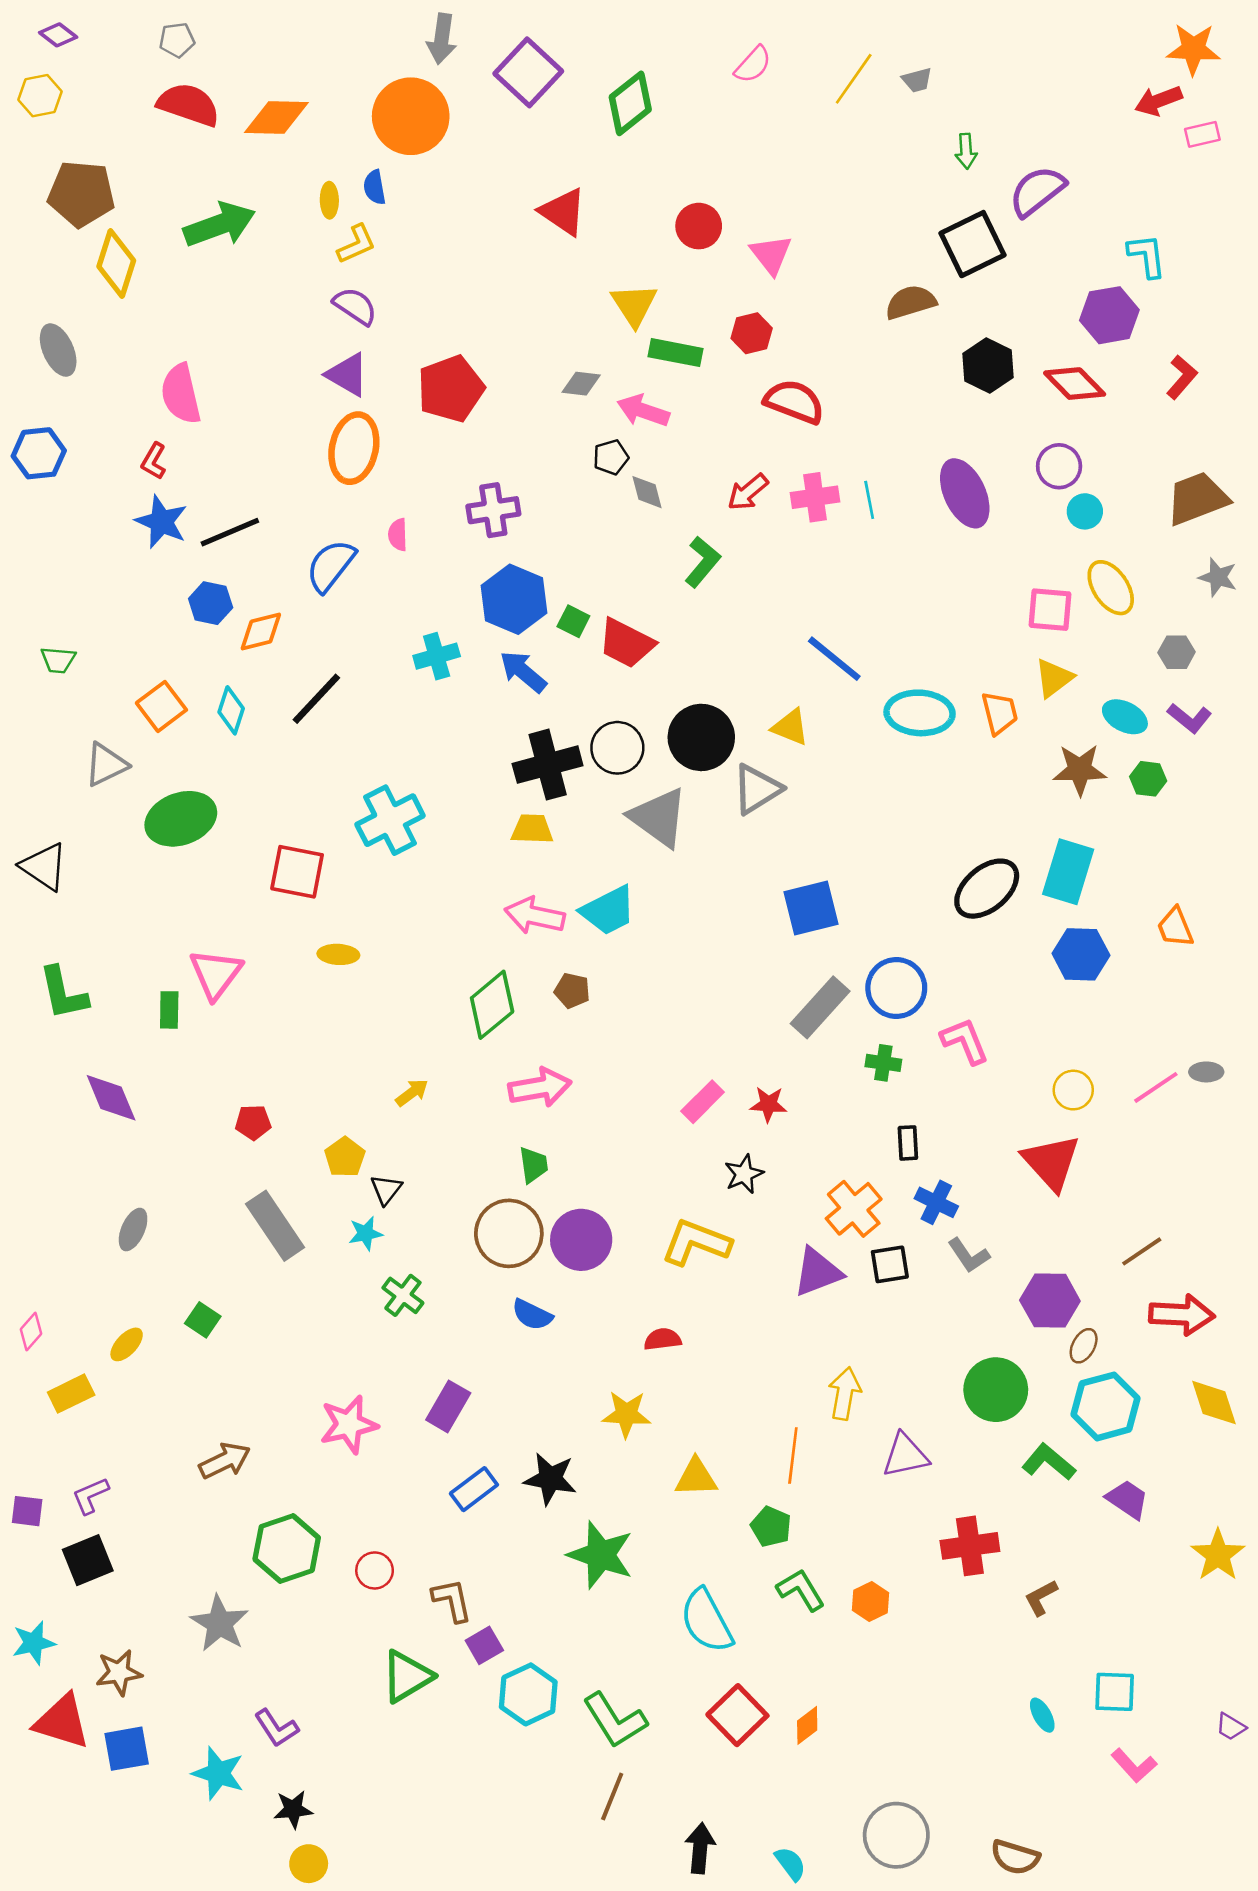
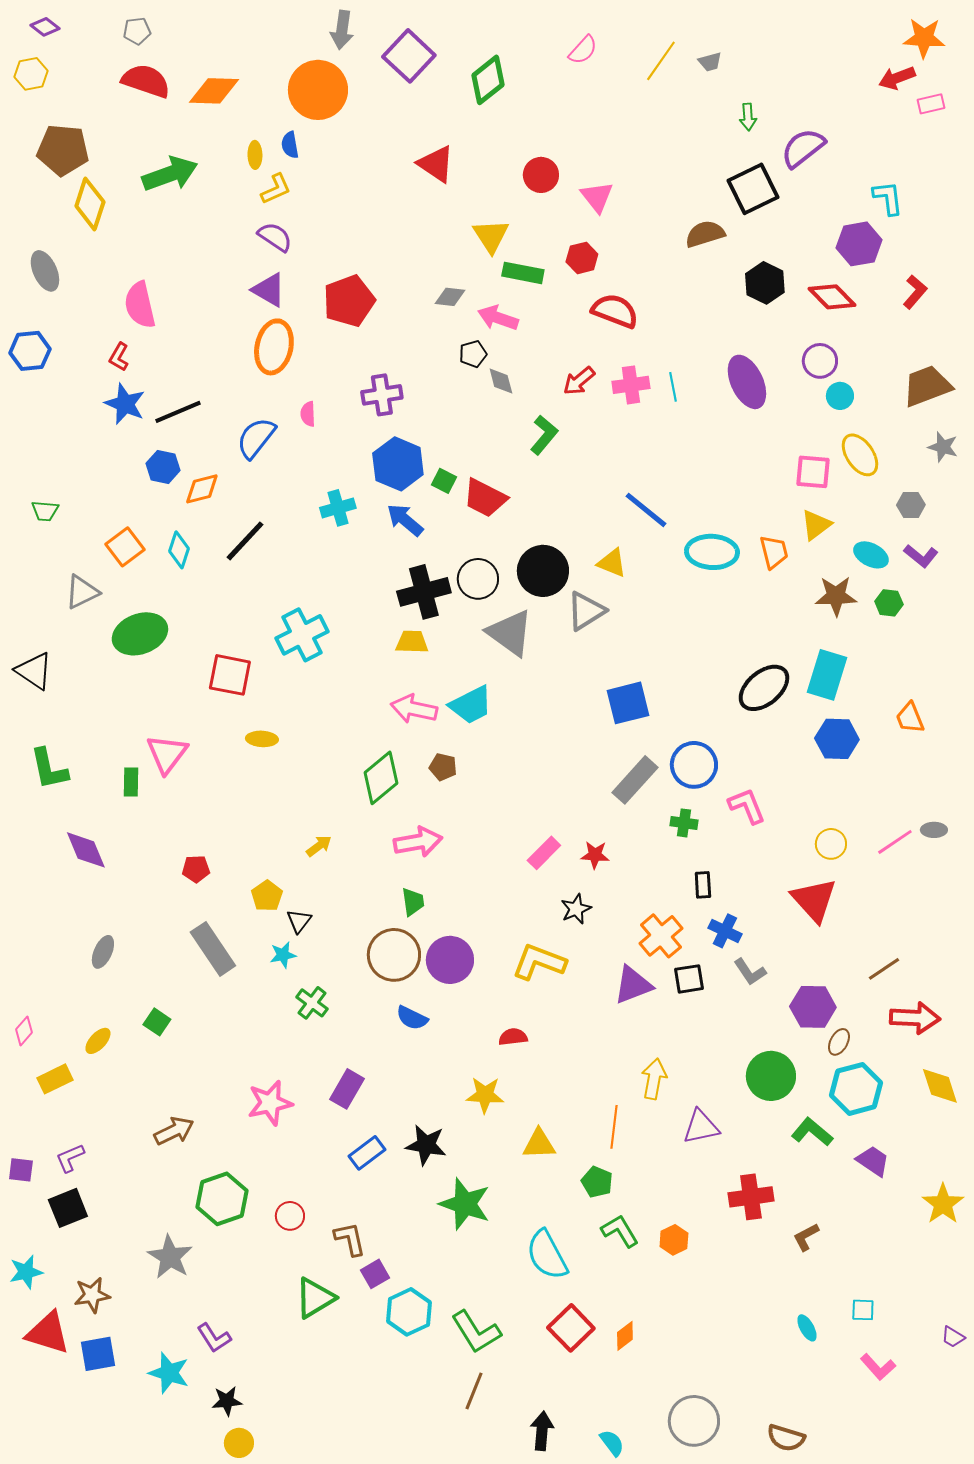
cyan square: (1115, 1692) -> (863, 1310), size x0.7

